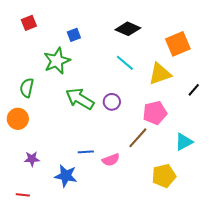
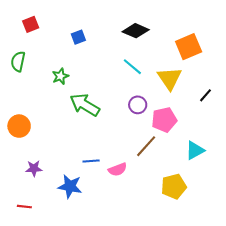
green star: (57, 61) -> (60, 76), moved, size x0.6
yellow triangle: (160, 74) -> (169, 78), turned -45
green semicircle: (27, 88) -> (18, 61), moved
purple circle: (112, 102) -> (138, 105), moved

